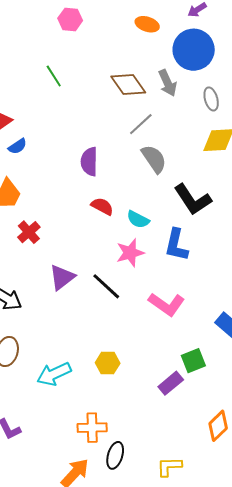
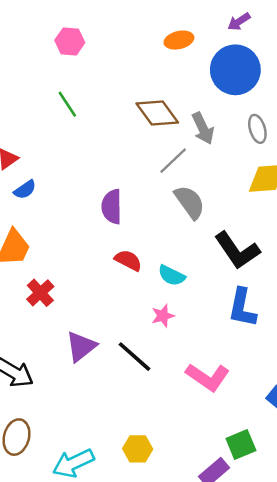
pink hexagon: (70, 19) -> (70, 41), moved
orange ellipse: (147, 24) -> (179, 40), turned -30
gray arrow: (168, 83) -> (203, 128), moved
blue L-shape: (176, 245) -> (242, 308), moved
pink star: (130, 253) -> (163, 316), size x0.7

